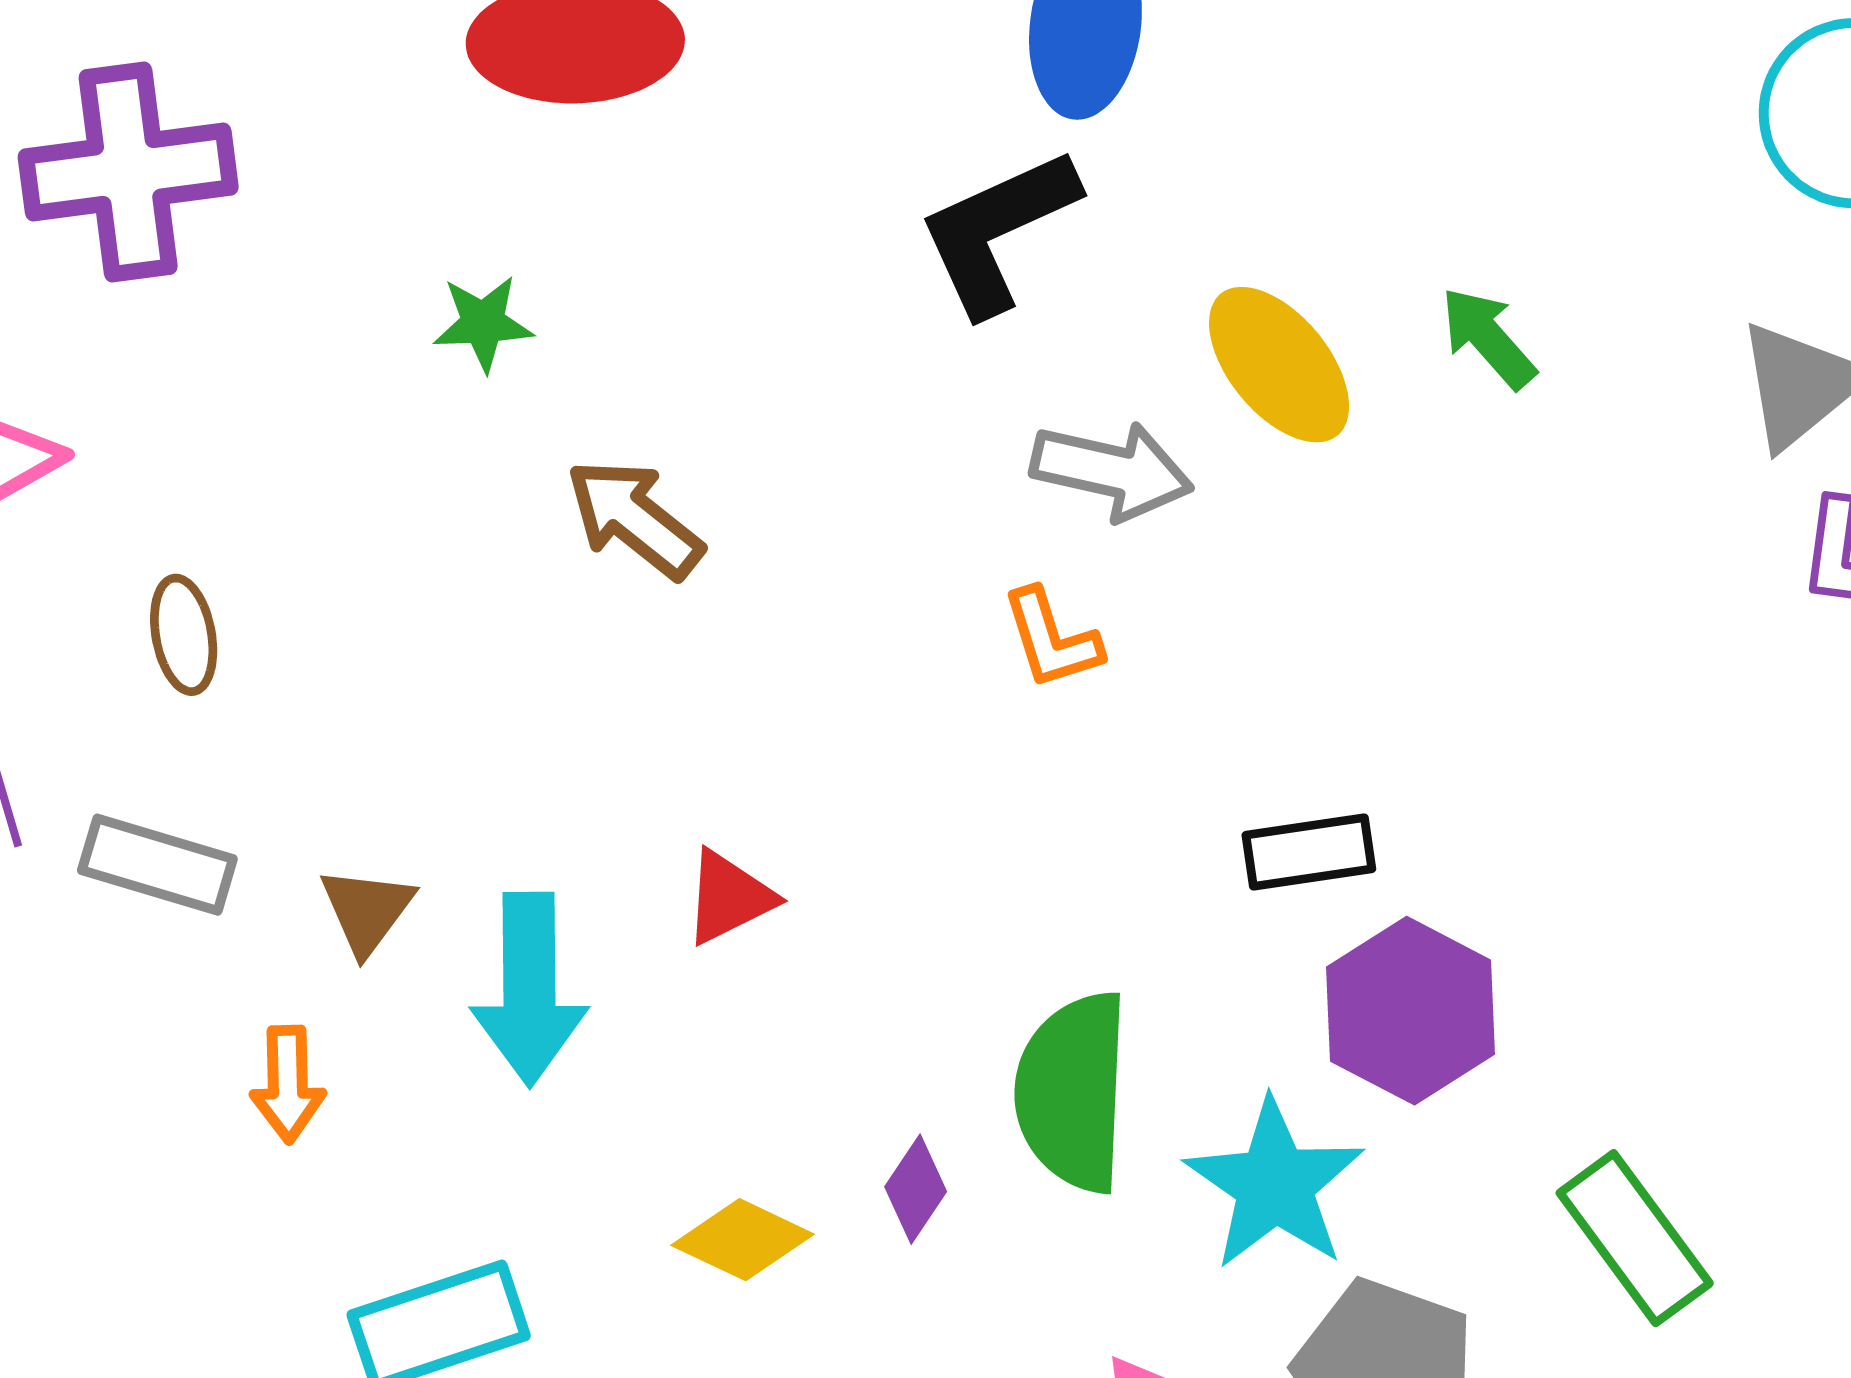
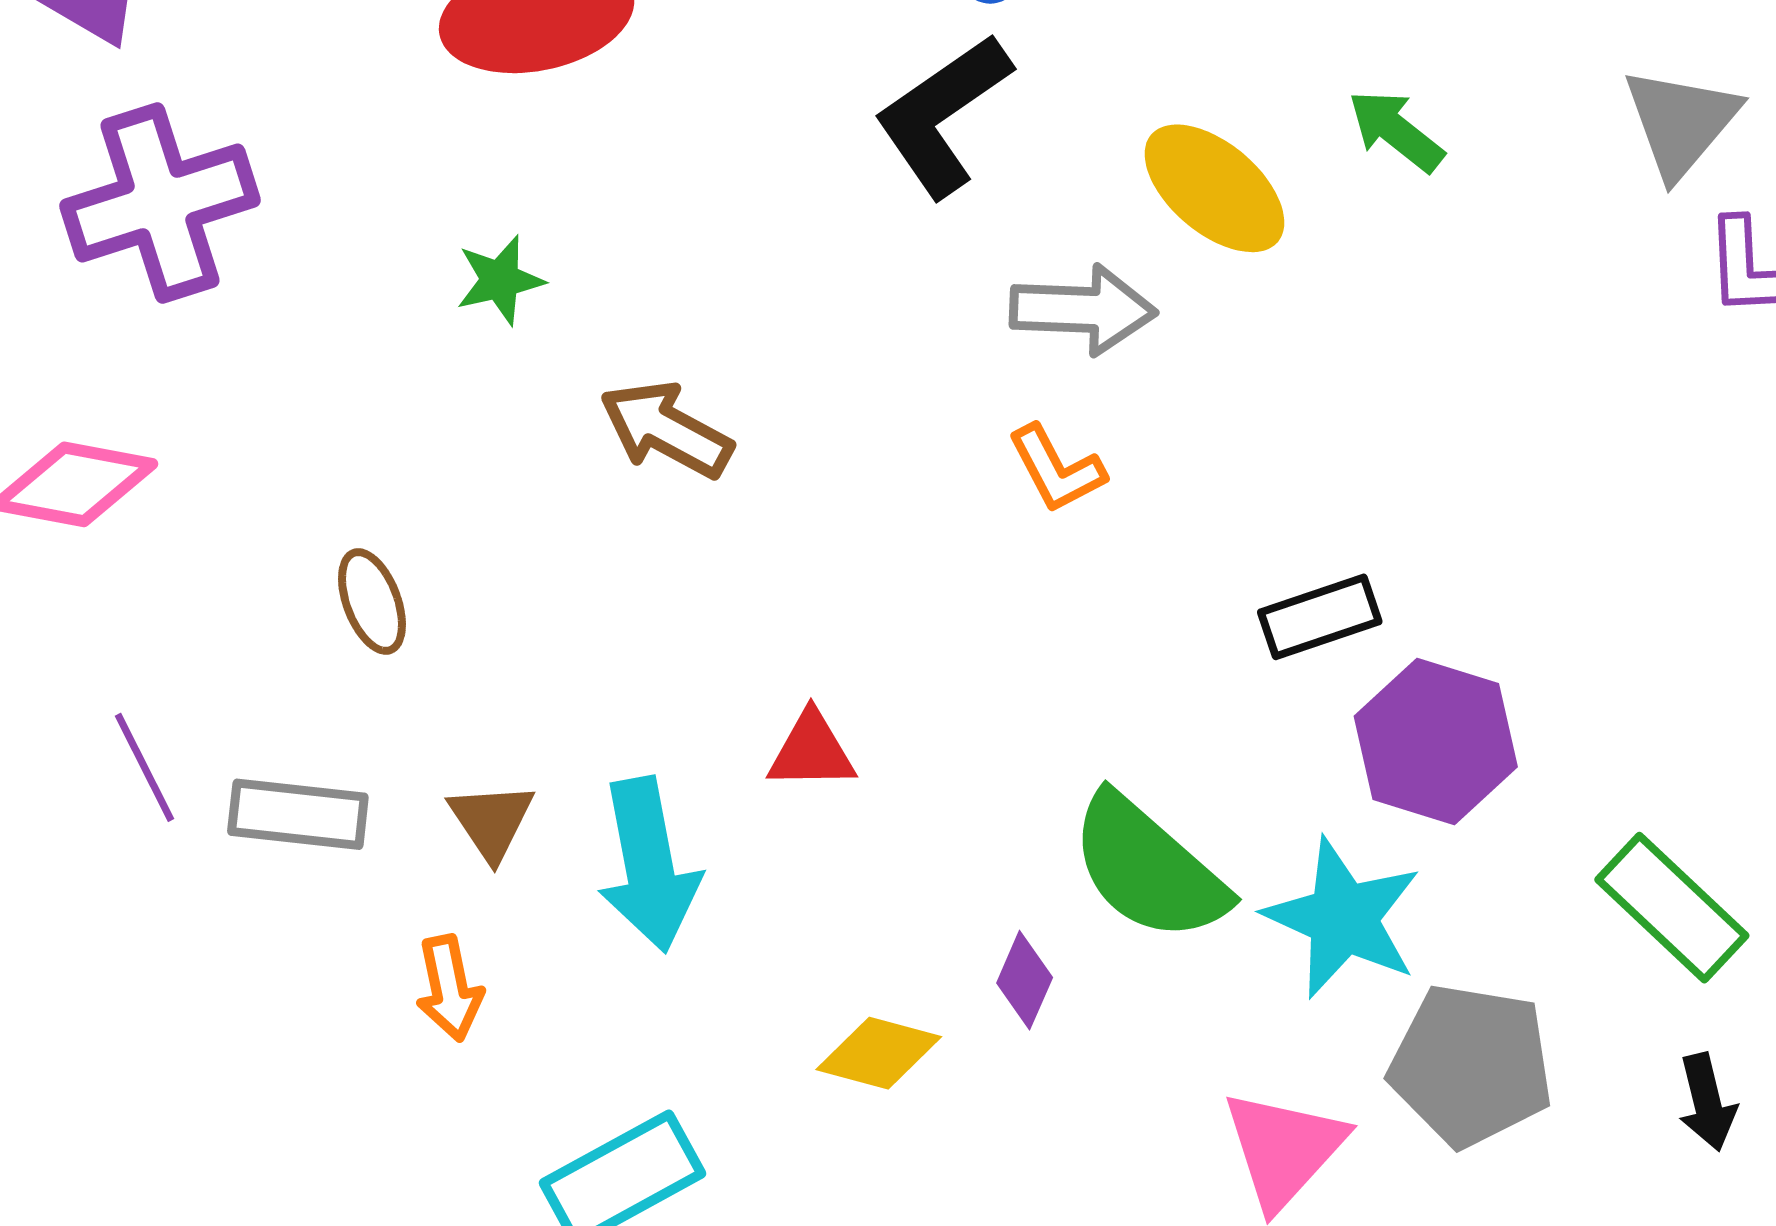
brown ellipse: (184, 635) -> (372, 601), moved
red triangle: (729, 897) -> (812, 751), turned 36
green semicircle: (1073, 1092) -> (1148, 868), turned -41

